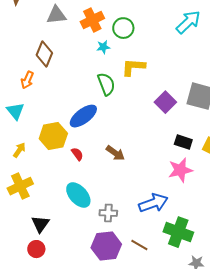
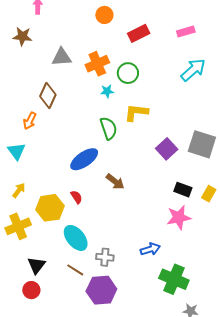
yellow hexagon: (53, 136) -> (50, 208), moved
brown arrow: (115, 153) -> (115, 182), moved
blue arrow: (153, 203) -> (150, 249), size x0.7
brown line: (139, 245) -> (75, 270), moved

